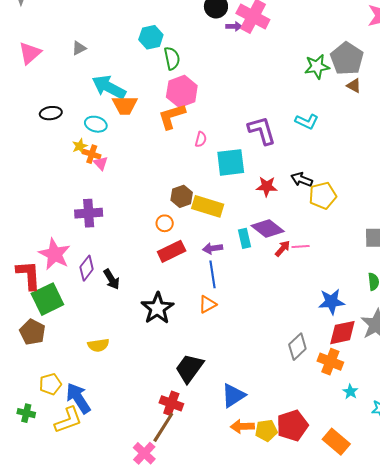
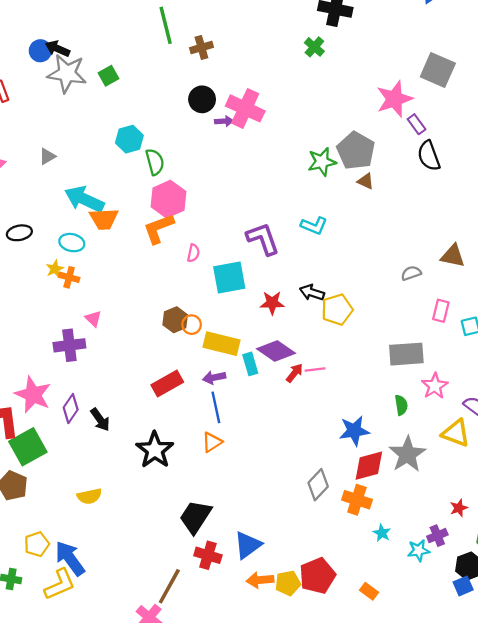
pink triangle: (101, 163) -> (93, 319), moved
yellow rectangle: (208, 206) -> (221, 344), moved
orange circle: (165, 223) -> (192, 325), moved
red cross: (171, 403) -> (208, 555), moved
orange rectangle: (336, 442) -> (369, 591), size x0.6

